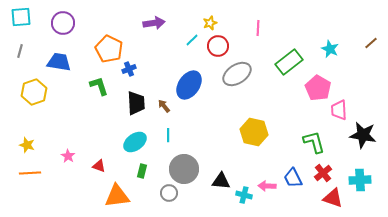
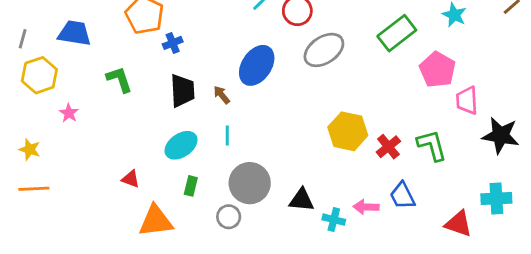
gray line: (20, 51) -> (23, 39), moved
green L-shape: (99, 86) -> (119, 79), moved
pink star: (68, 156) -> (69, 113), moved
red cross: (323, 173) -> (388, 147), moved

